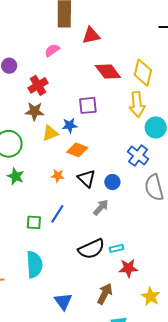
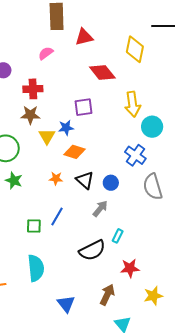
yellow diamond: (143, 73) -> (135, 49), moved
red cross: (38, 85) -> (33, 89), turned 30
yellow triangle: (50, 133) -> (47, 136), turned -36
cyan rectangle: (116, 248) -> (118, 236), moved, turned -48
yellow star: (151, 296) -> (153, 296), turned 30

